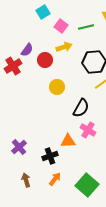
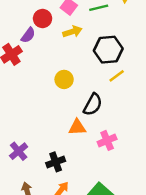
red circle: (45, 60) -> (43, 18), moved
pink cross: (88, 130) -> (107, 140), moved, turned 35
orange triangle: (68, 141) -> (77, 127), moved

